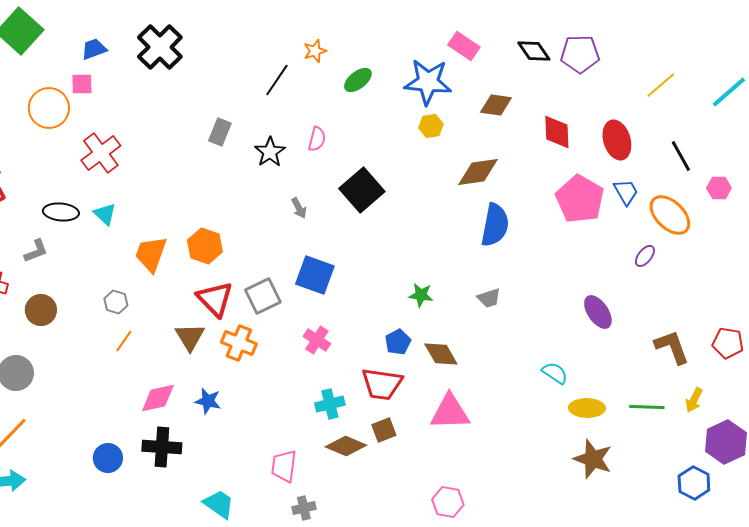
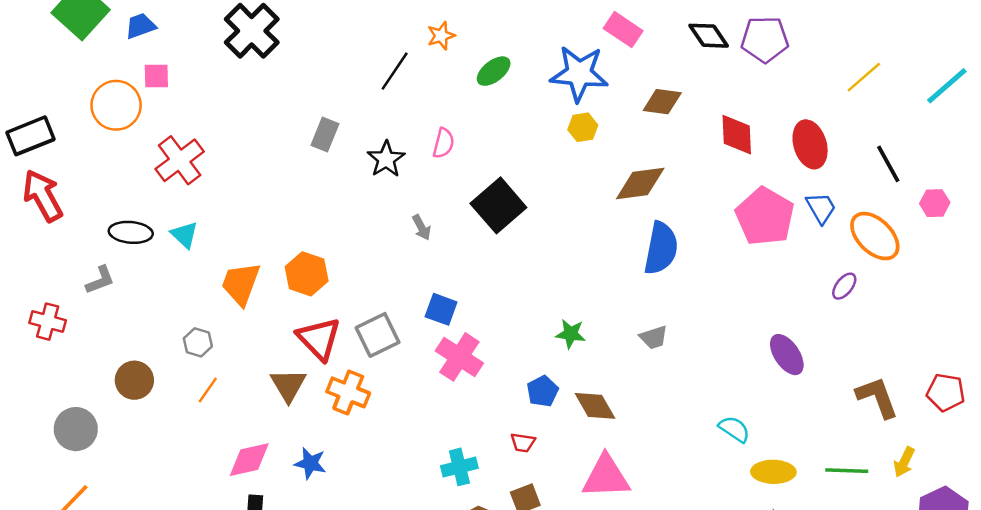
blue trapezoid: (94, 49) -> (141, 26), moved
blue square: (315, 275) -> (441, 309), size x0.7
brown circle: (41, 310) -> (134, 380), moved
pink cross: (317, 340) -> (459, 357), moved, size x1.4
red trapezoid: (382, 384) -> (523, 443), size x0.5

